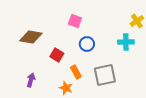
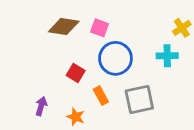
brown diamond: (31, 37) -> (64, 27), moved
blue circle: (87, 44) -> (115, 58), size x1.6
orange star: (66, 88) -> (76, 117), moved

